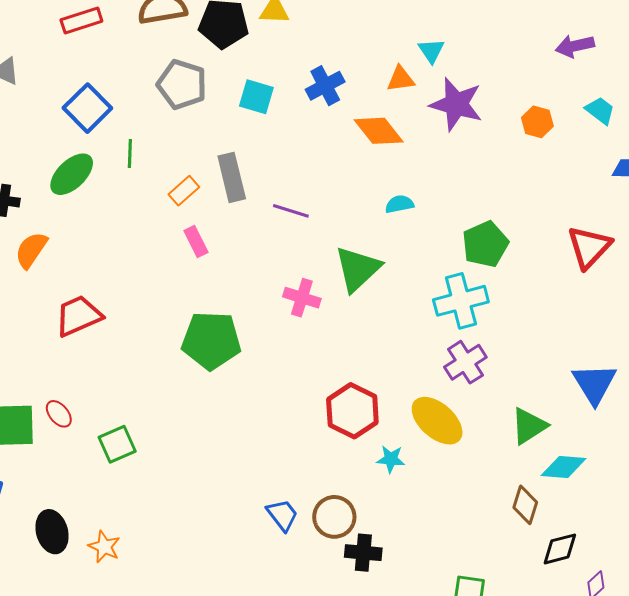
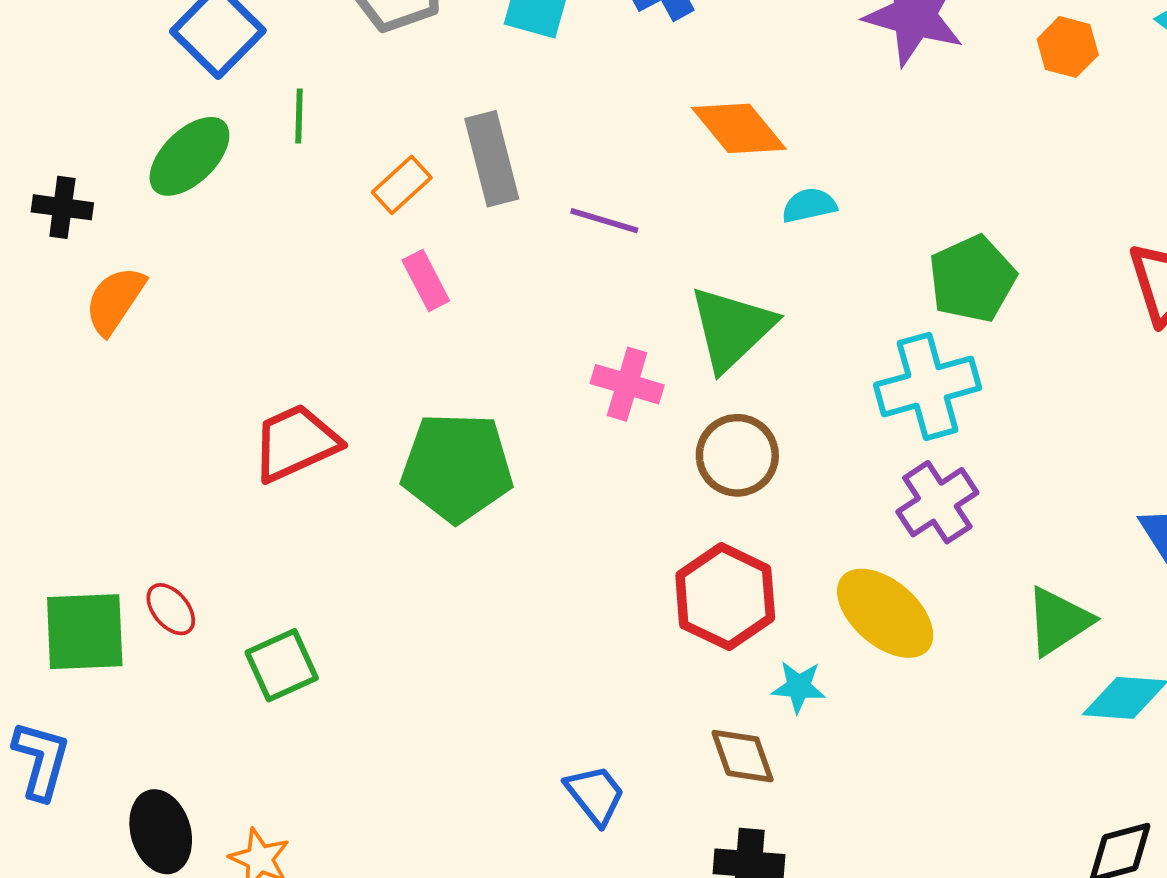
orange diamond: (379, 131) -> (739, 128), moved
red trapezoid: (78, 316) -> (296, 443), moved
brown diamond: (525, 505) -> (743, 756), moved, turned -36
brown circle: (334, 517) -> (737, 455), moved

